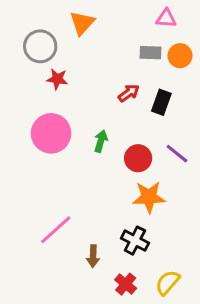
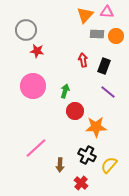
orange triangle: (82, 23) -> (85, 15), moved
red arrow: (129, 93) -> (83, 60), turned -64
purple line: (177, 154) -> (108, 92), moved
red circle: (138, 158) -> (75, 111), moved
yellow semicircle: (168, 283) -> (109, 165), moved

